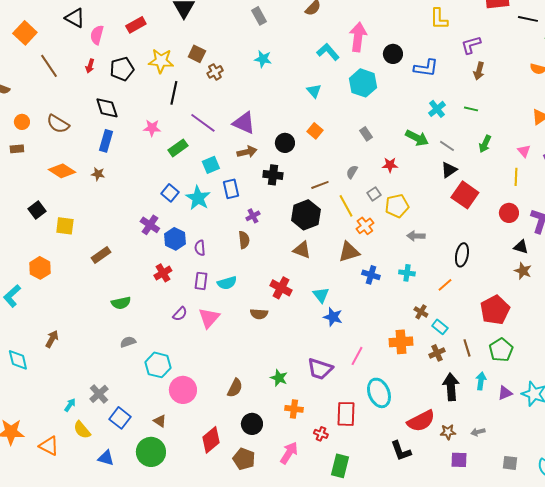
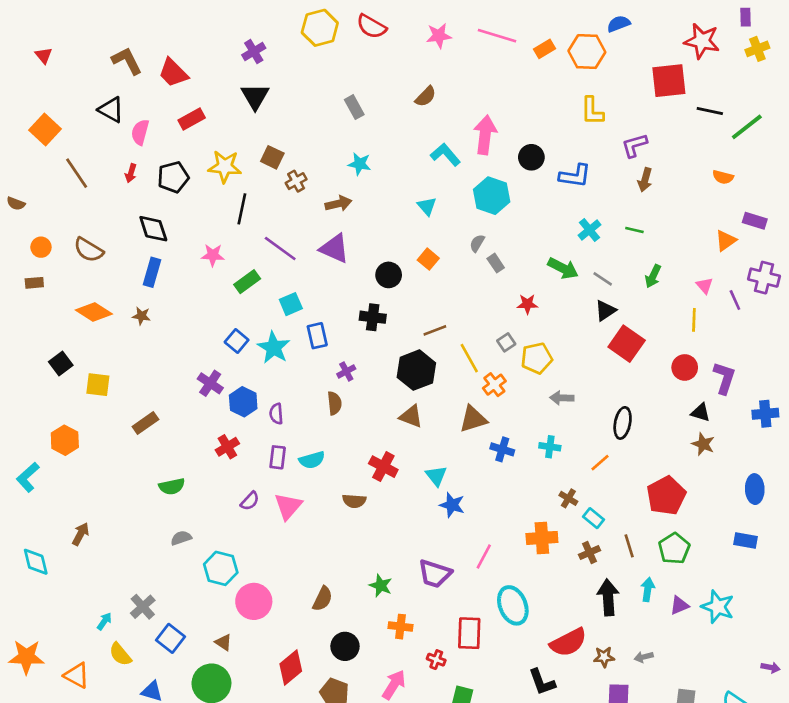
brown arrow: (247, 152) -> (338, 204), moved
gray semicircle: (352, 172) -> (477, 243), moved

